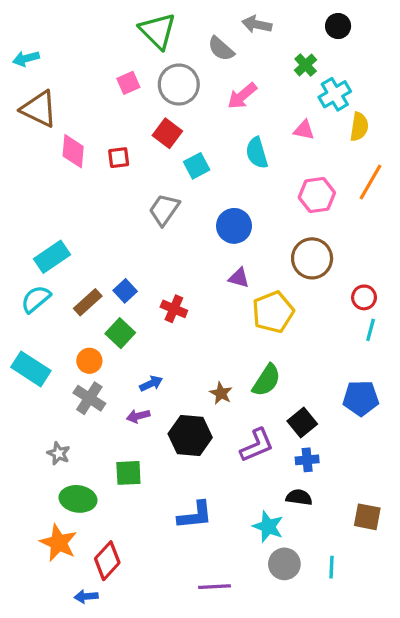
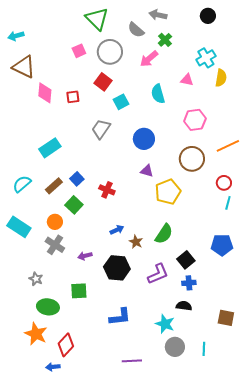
green cross: (306, 65) -> (165, 40), moved
orange line: (371, 182) -> (228, 146), moved, turned 35
cyan rectangle: (52, 257) -> (50, 148), moved
blue arrow: (151, 384) -> (117, 230), moved

